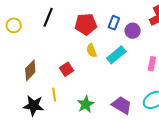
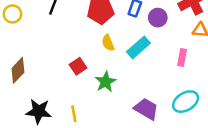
brown diamond: (30, 70) -> (18, 70), moved
yellow line: (54, 95) -> (74, 114), moved
green star: (86, 104) -> (106, 82), moved

